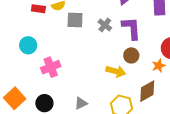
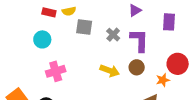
cyan circle: (28, 45) -> (42, 39), moved
yellow arrow: (116, 71) -> (110, 71), moved

